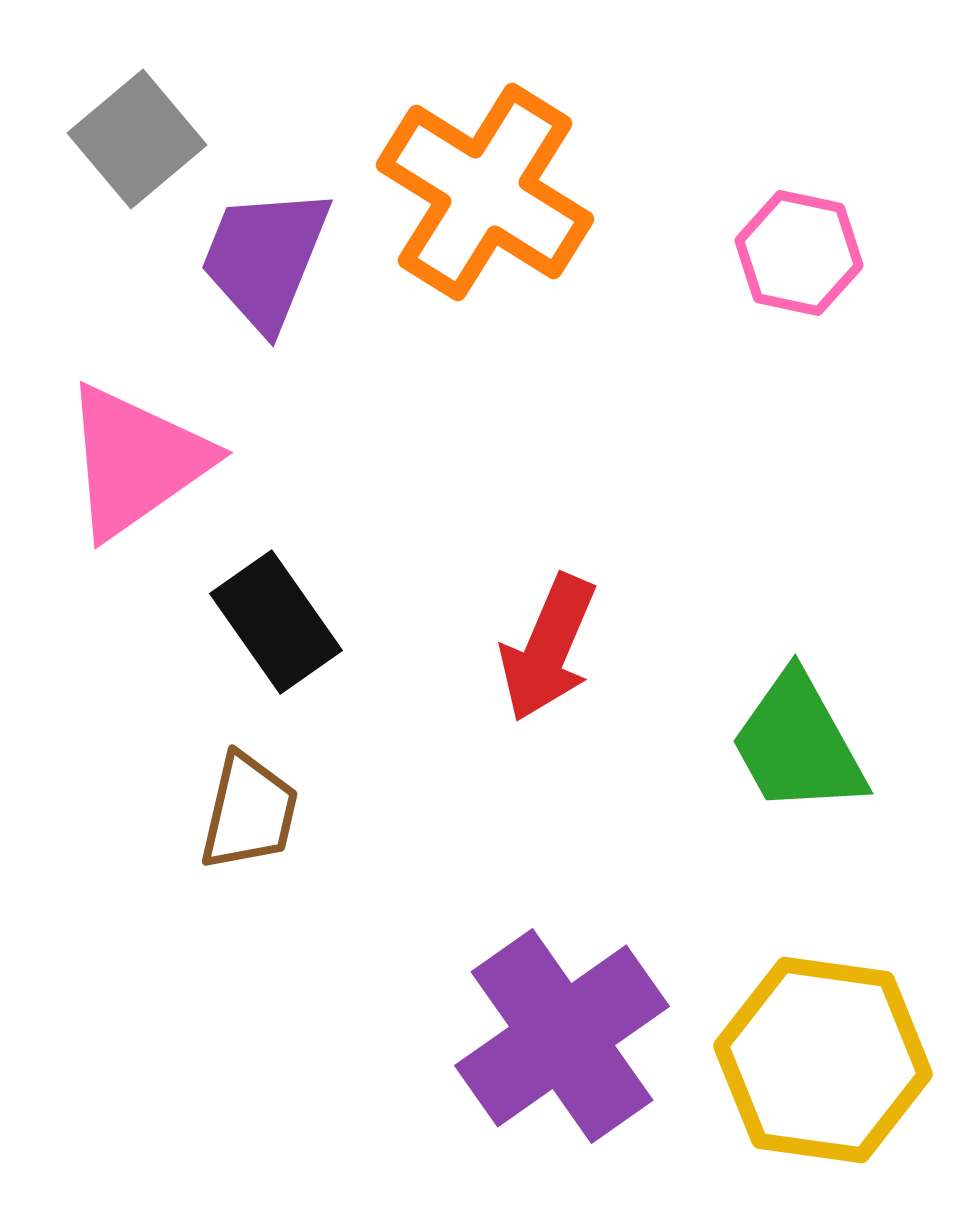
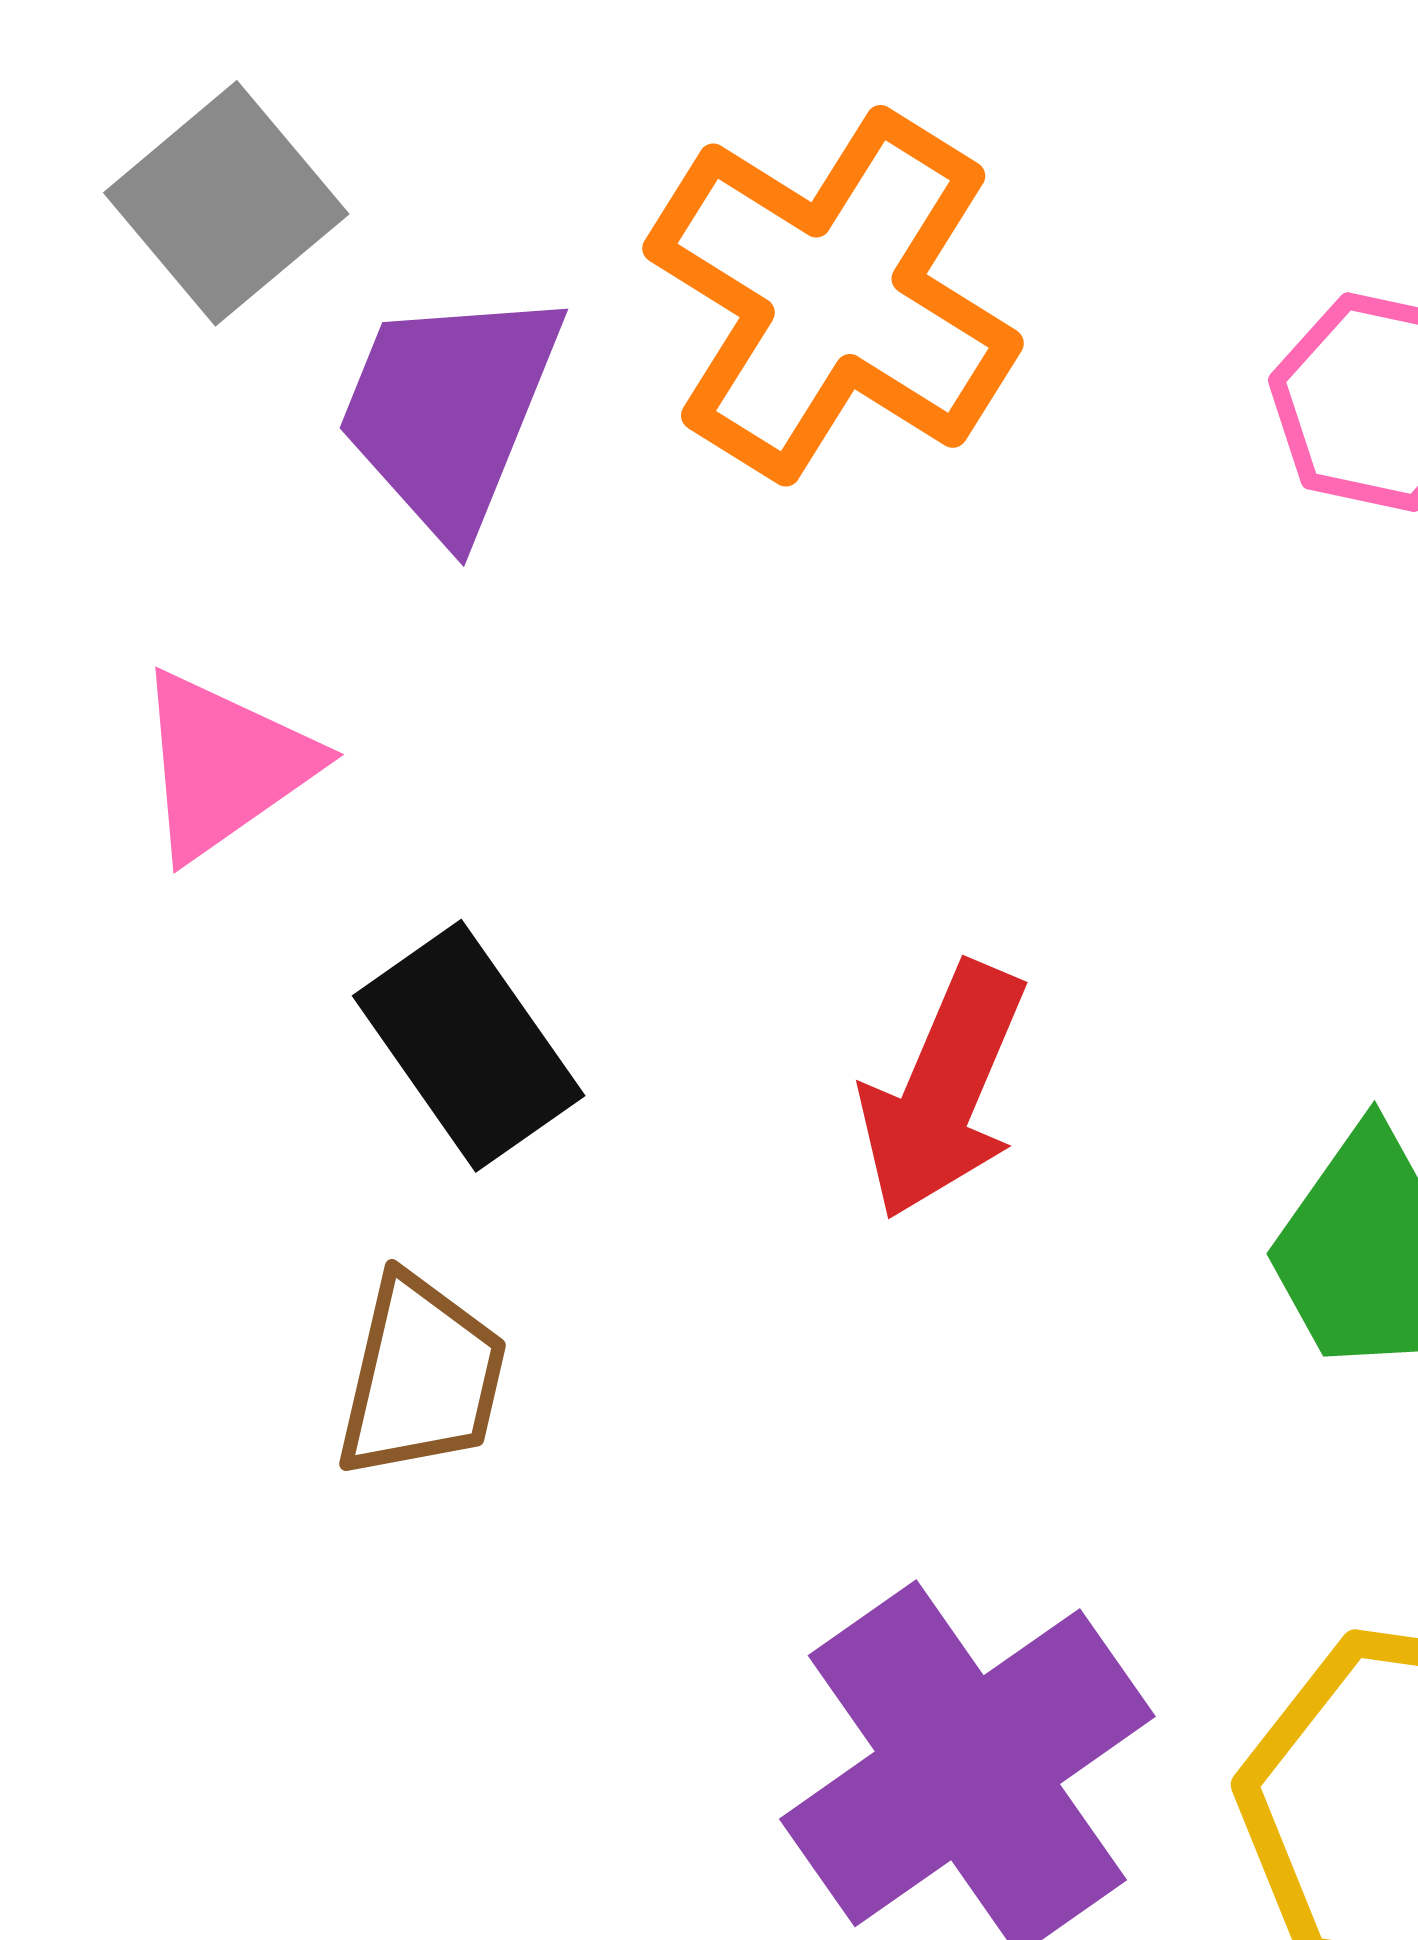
pink triangle: (136, 461) -> (224, 765), size x0.7

